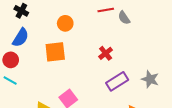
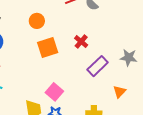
orange square: (55, 52) -> (48, 47), moved

